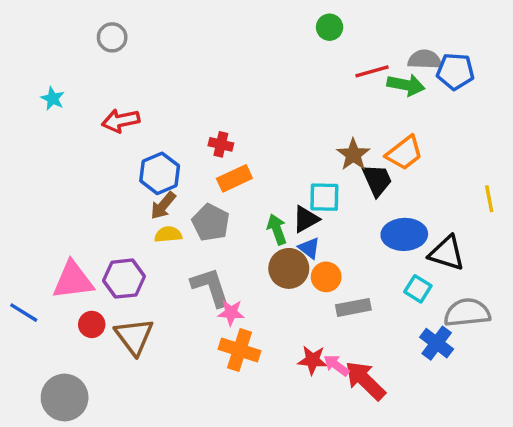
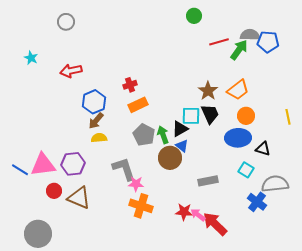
green arrow: (406, 85) -> (239, 50), turned -65
red cross: (221, 144) -> (130, 85), turned -32
black trapezoid: (377, 180) -> (210, 114), moved
gray pentagon: (211, 223) -> (144, 135), moved
black triangle: (447, 253) -> (263, 149), size x0.7
orange circle: (326, 277) -> (246, 116), moved
blue line: (24, 313) -> (20, 170), moved
brown triangle: (134, 336) -> (79, 198), turned -30

